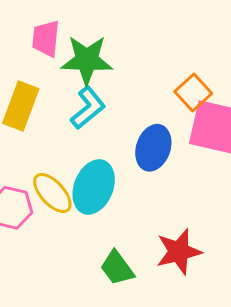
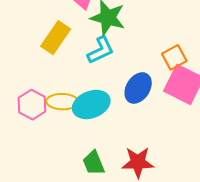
cyan ellipse: (94, 187) -> (91, 104), turned 33
yellow ellipse: (52, 193) -> (62, 102), turned -60

